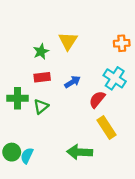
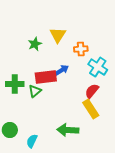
orange cross: (122, 43) -> (81, 49), moved
red rectangle: (42, 77) -> (46, 77), moved, size x1.5
red semicircle: (97, 99) -> (92, 91), moved
cyan semicircle: (27, 156) -> (32, 141), moved

